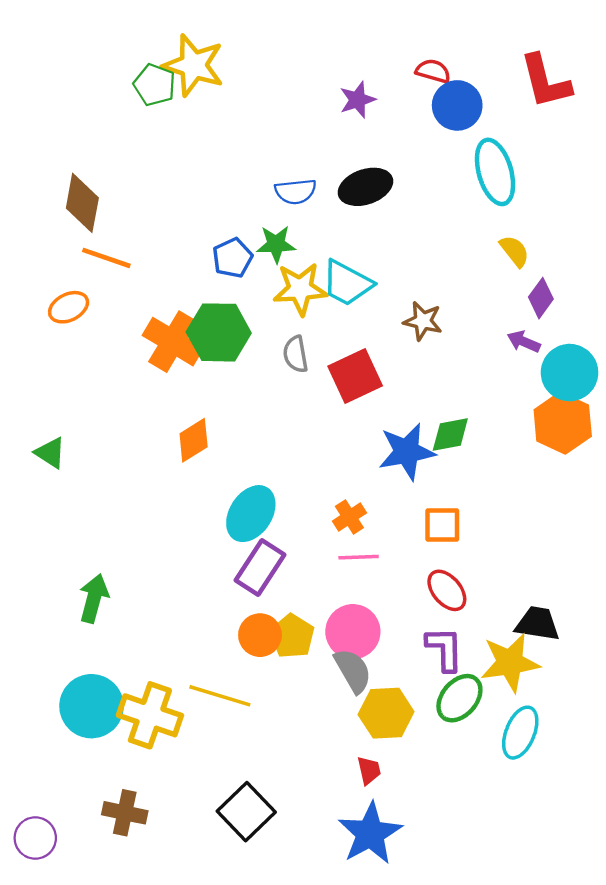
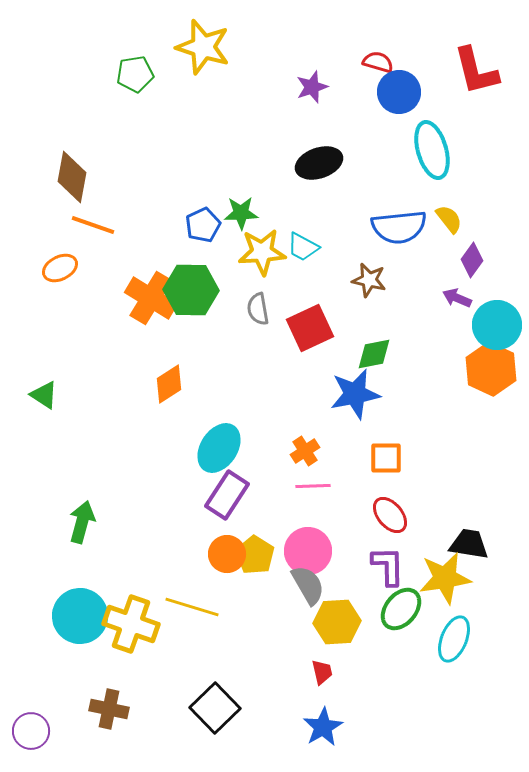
yellow star: (194, 65) -> (203, 47), moved
green pentagon: (155, 85) -> (135, 74), turned -30
blue semicircle: (296, 191) -> (399, 227), moved, size x1.5
cyan trapezoid: (347, 283) -> (303, 247), size x0.7
green diamond: (450, 434) -> (374, 354), moved
blue star: (370, 833) -> (323, 727), size x0.7

